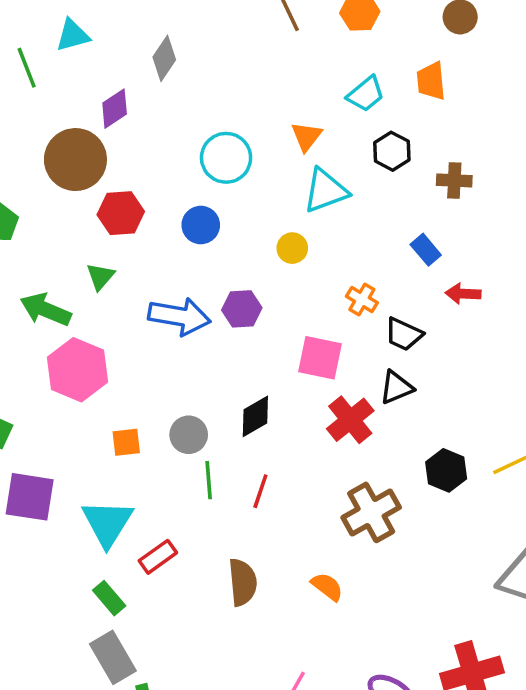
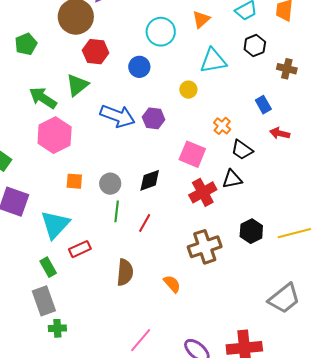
orange triangle: (306, 136) -> (201, 19), moved
green triangle: (100, 276) -> (77, 85), size x1.4

